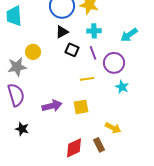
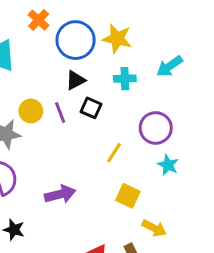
cyan arrow: (129, 35) -> (170, 66), moved
purple line: (93, 53) -> (60, 113), moved
yellow line: (87, 79) -> (114, 153), turned -48
yellow square: (81, 107) -> (128, 196), moved, turned 35

